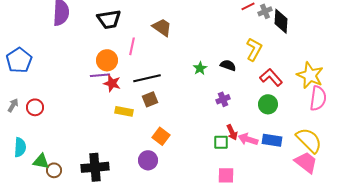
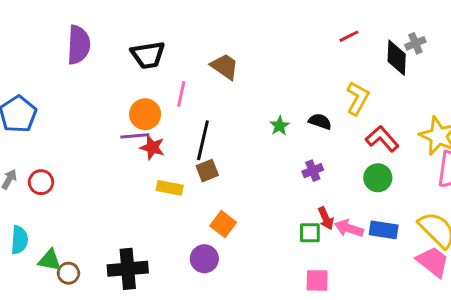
gray cross: (265, 11) -> (415, 43), moved
black line: (147, 78) -> (203, 140), turned -64

